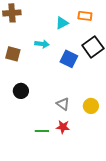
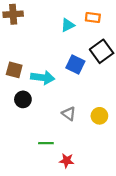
cyan arrow: (42, 44) -> (43, 78), moved, size x1.5
brown square: (13, 54) -> (14, 70), moved
red star: (63, 127) -> (67, 161), moved

